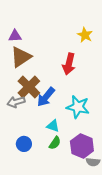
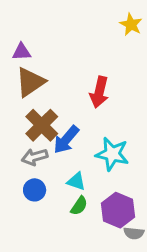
yellow star: (85, 35) -> (131, 24), moved
gray arrow: (16, 102) -> (35, 157), moved
blue circle: (24, 144) -> (35, 190), moved

